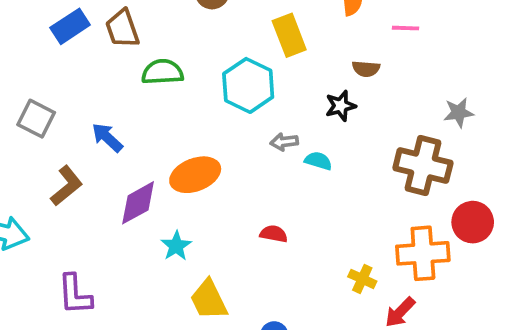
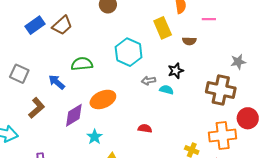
brown trapezoid: (122, 29) -> (62, 25), turned -110
yellow rectangle: (289, 35) -> (163, 28), moved
green semicircle: (162, 72) -> (82, 64), moved
black star: (341, 106) -> (176, 71), moved

